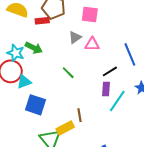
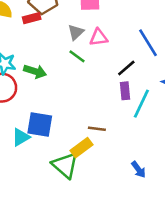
green arrow: (34, 48) -> (35, 71), moved
green line: (68, 73) -> (77, 56), moved
cyan triangle: (24, 82) -> (21, 137), moved
brown line: (79, 115) -> (97, 129), turned -64

